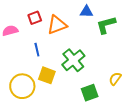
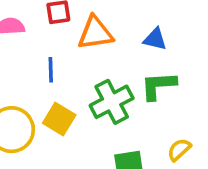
blue triangle: (86, 12) -> (155, 39), moved
green L-shape: (106, 25) -> (158, 86), moved

